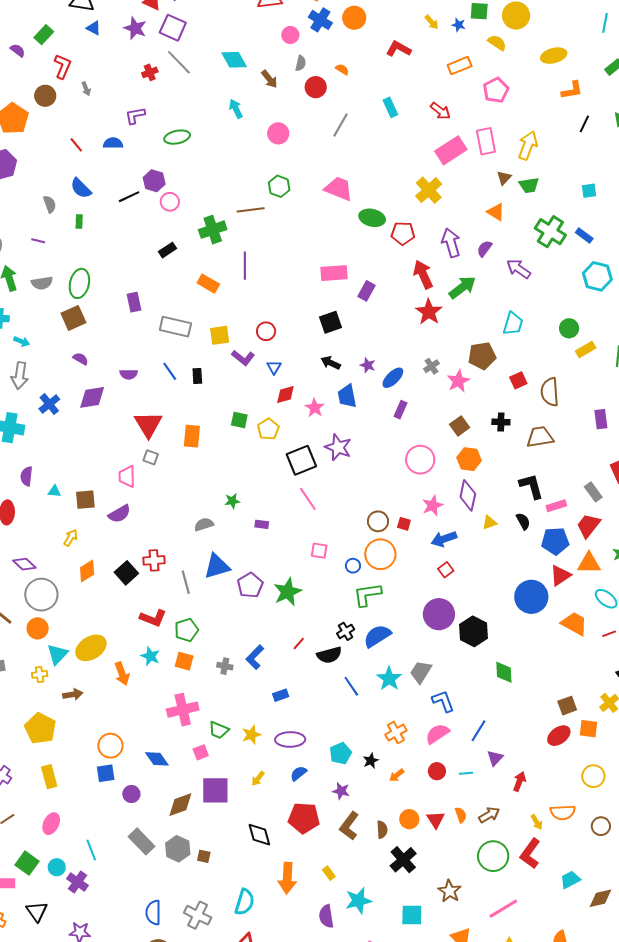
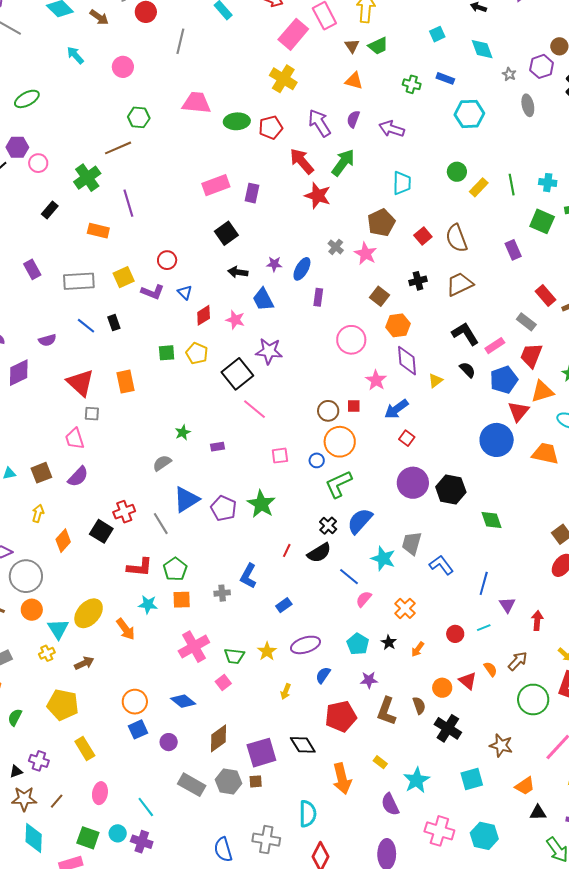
green cross: (550, 232) -> (412, 84), size x0.6
pink semicircle: (437, 734) -> (364, 599), moved, size x0.7
purple square: (215, 790) -> (261, 753), moved

